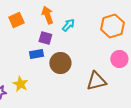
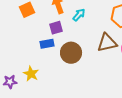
purple square: (45, 38) -> (56, 28), turned -32
brown triangle: (96, 81) -> (107, 43), moved

